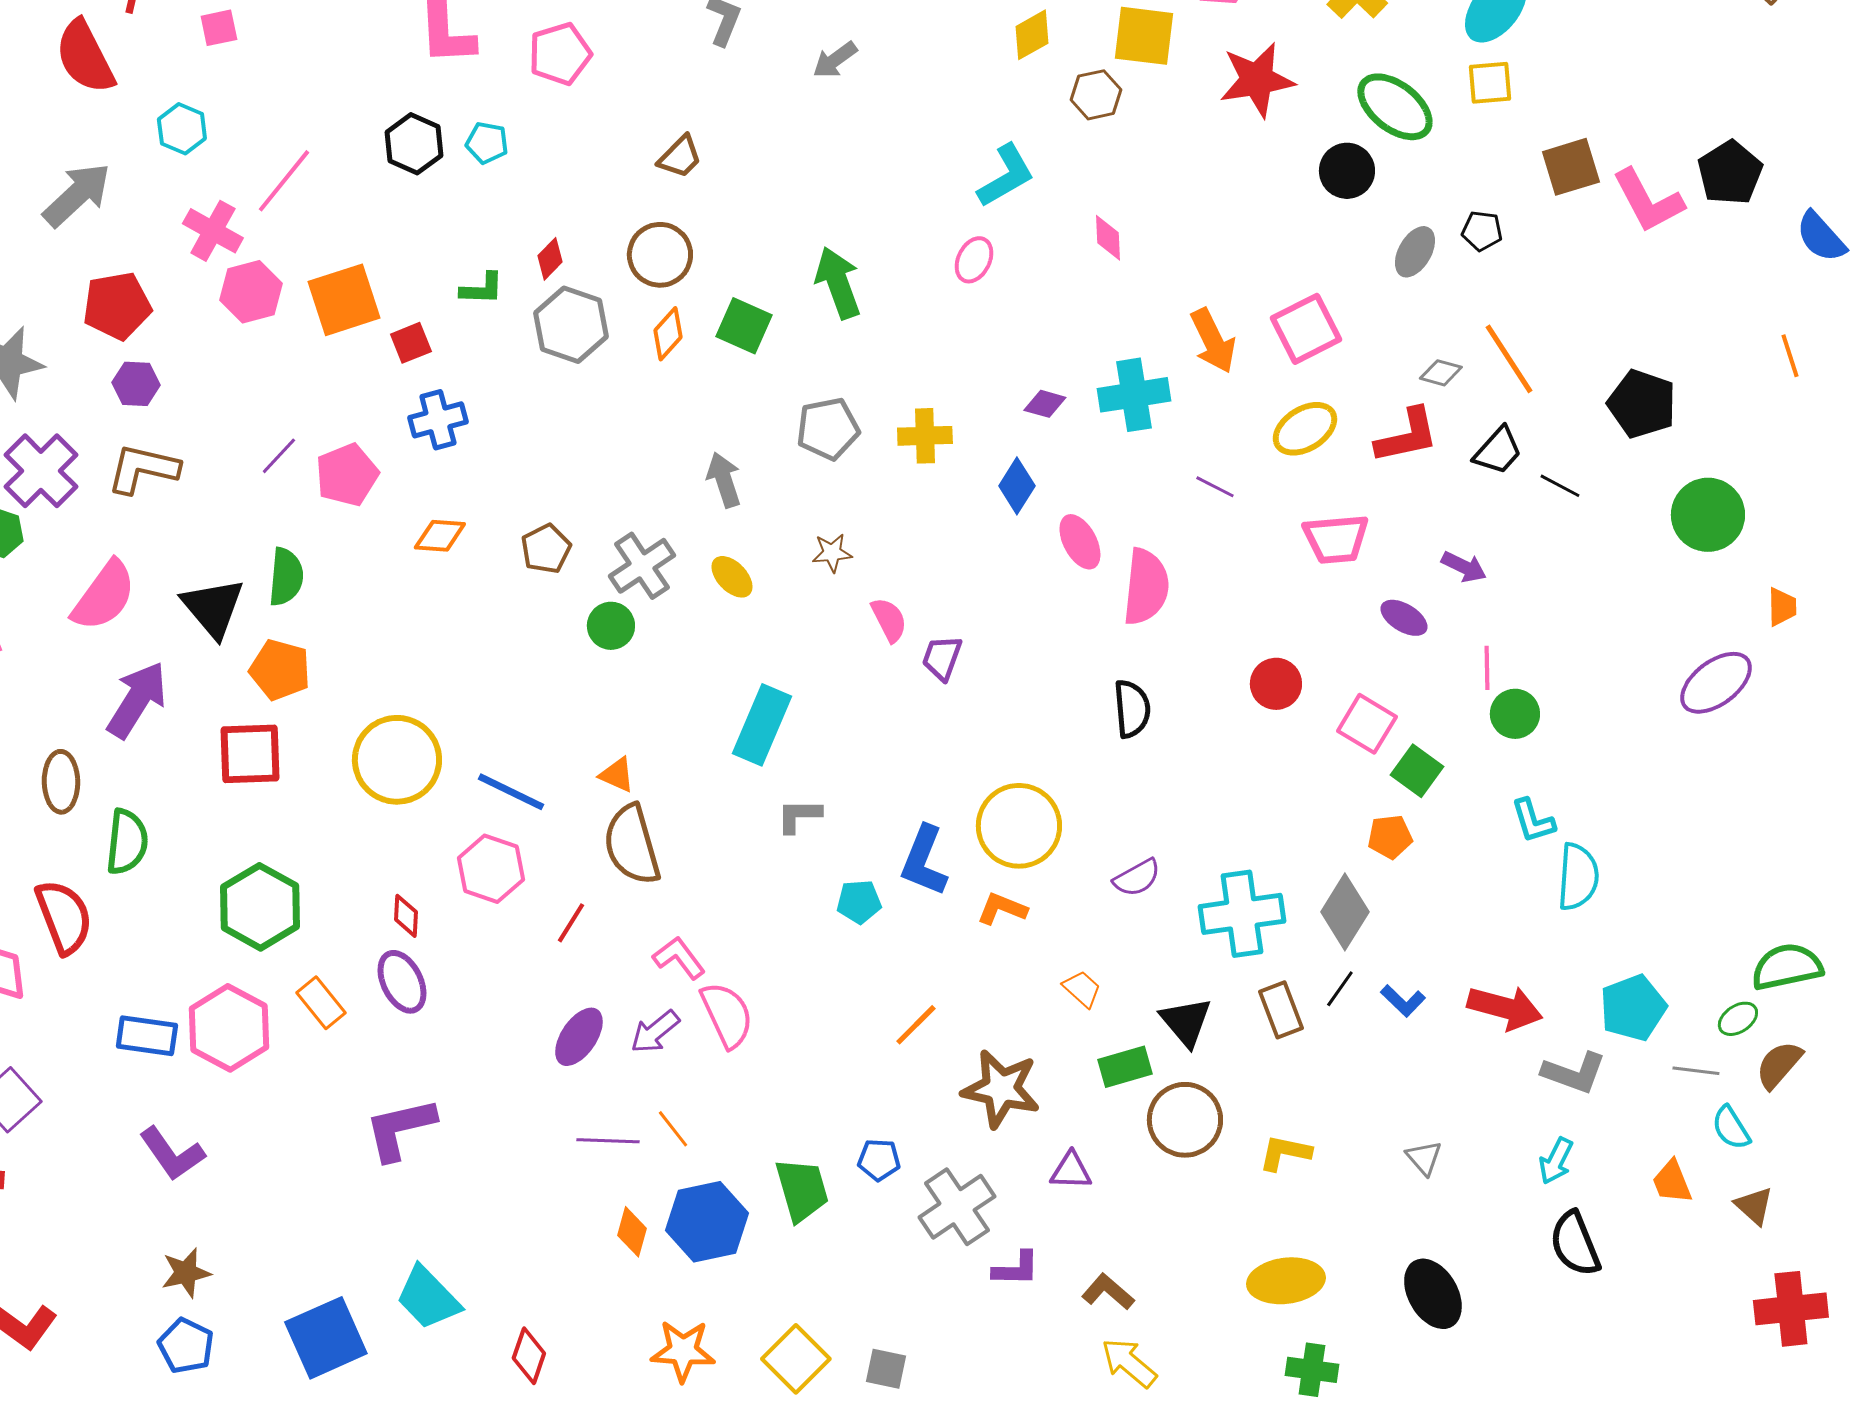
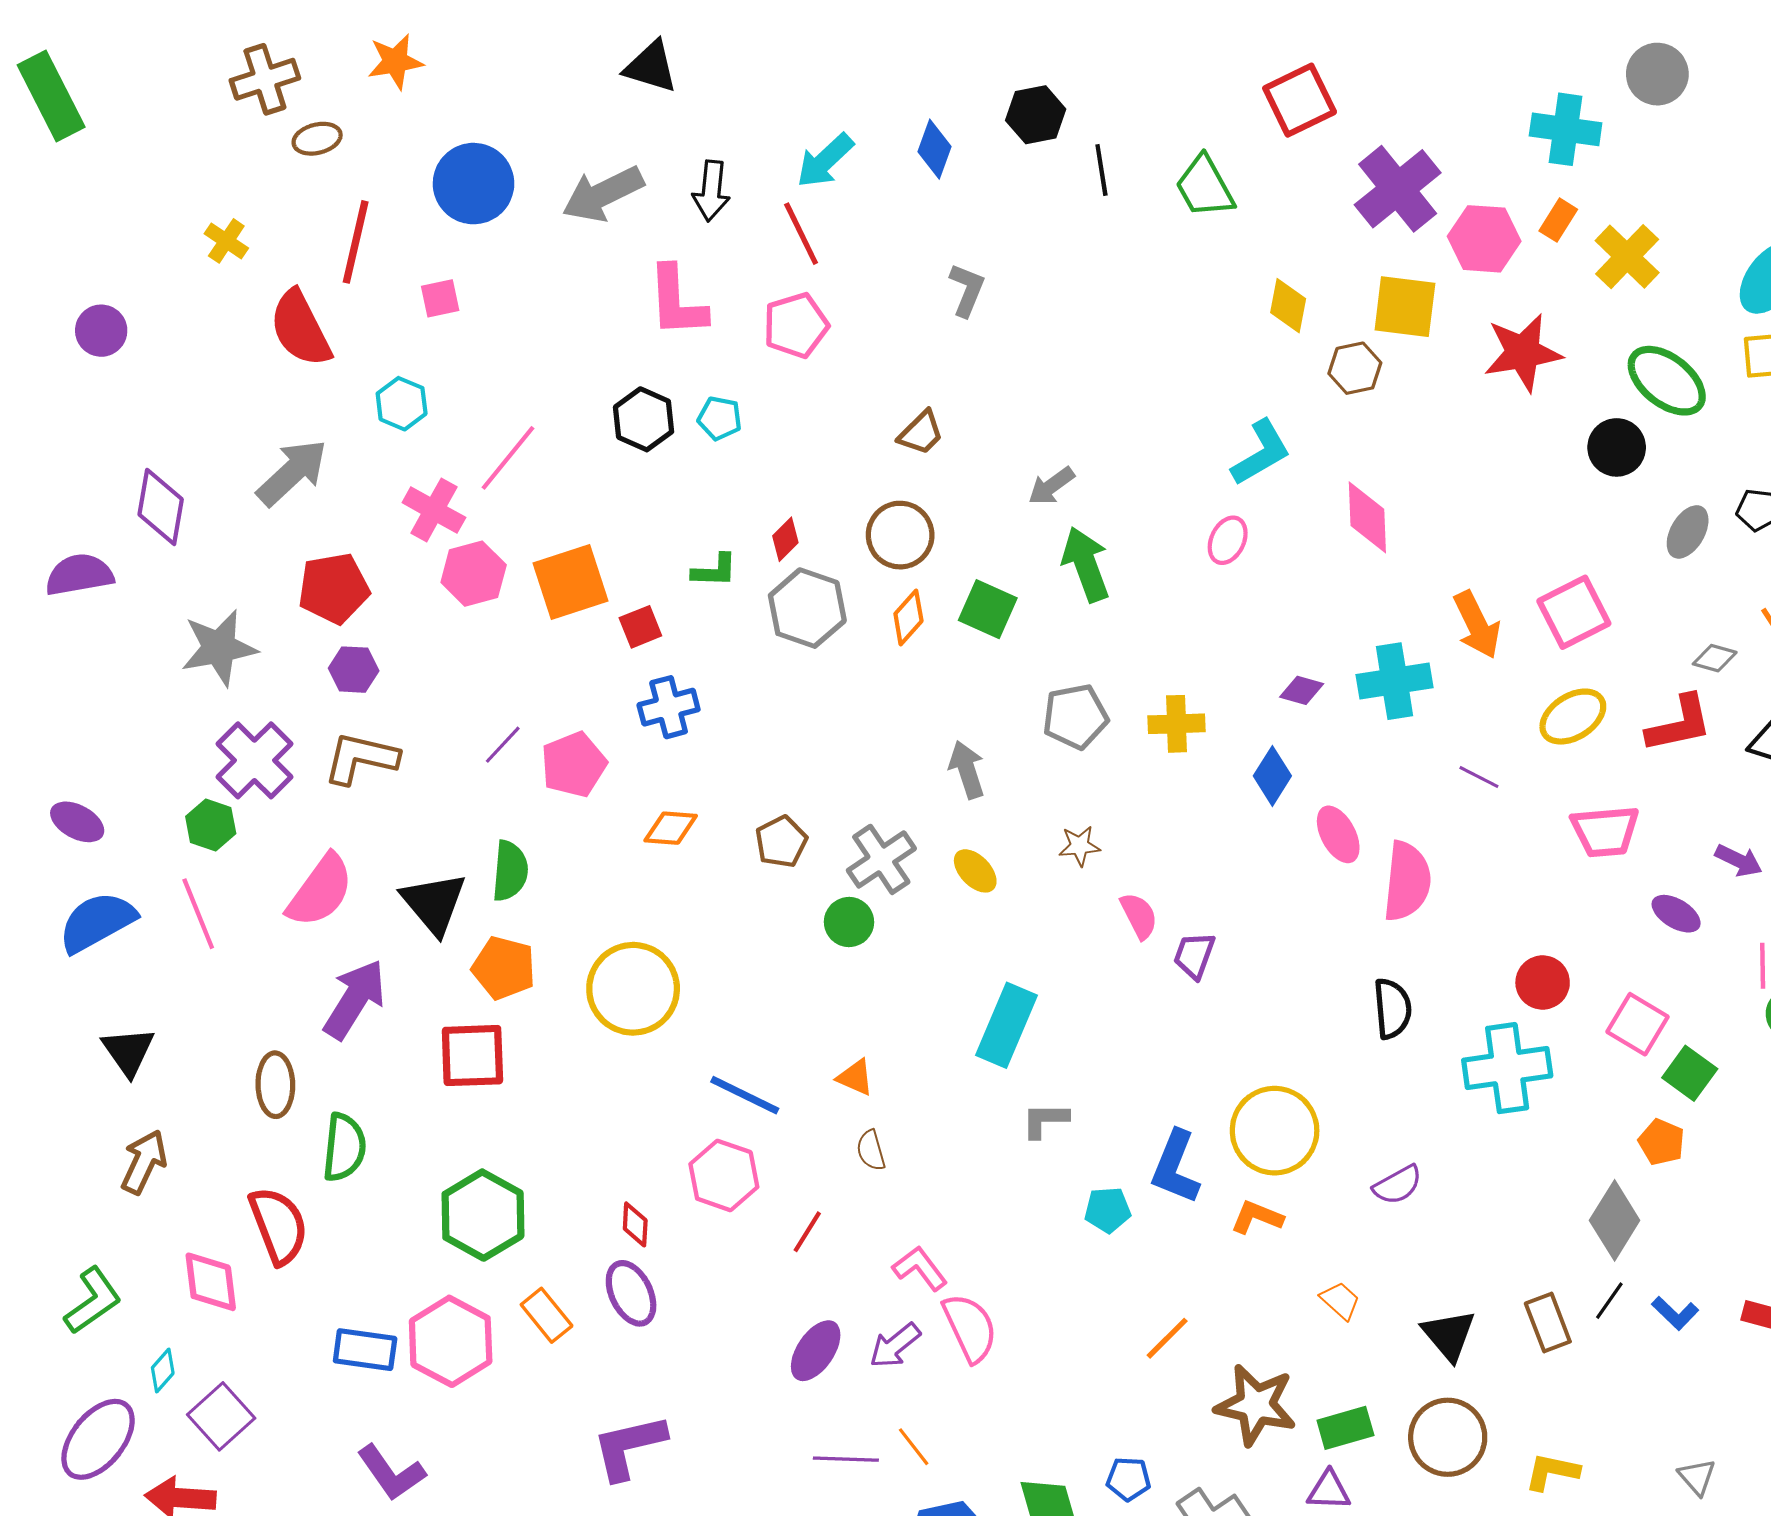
yellow diamond: (1032, 35) -> (1288, 306), turned -50
gray arrow: (835, 60) -> (1051, 486), moved
pink diamond: (1108, 238) -> (1367, 517), size x1.5
yellow circle: (397, 760) -> (633, 989), moved
orange pentagon: (1390, 837) -> (1662, 1142), turned 30
brown semicircle: (632, 845) -> (871, 1150), size x0.5
cyan cross: (1242, 914) -> (1507, 1068), moved
green rectangle: (1125, 1067) -> (1345, 1428), moved

